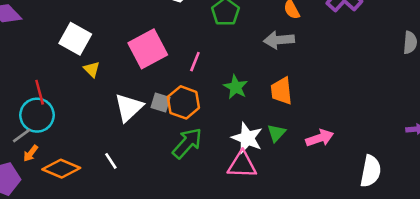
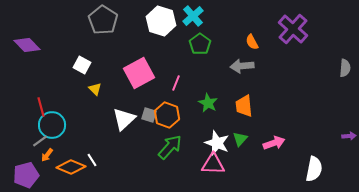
white square: (75, 39) -> (82, 65), size x0.7
red line: (40, 92) -> (41, 107), moved
white line: (111, 161) -> (92, 160), moved

